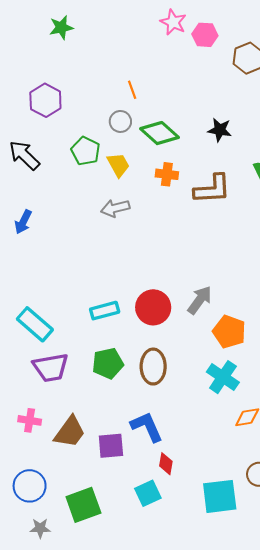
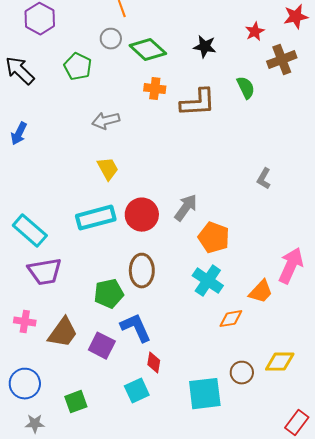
yellow trapezoid: (118, 165) -> (108, 169), moved
cyan rectangle: (105, 311) -> (96, 218), size x1.4
green pentagon: (108, 363) -> (109, 294), moved
purple square: (111, 446) -> (102, 346), turned 32
green square: (83, 505) -> (76, 402), size x0.7

